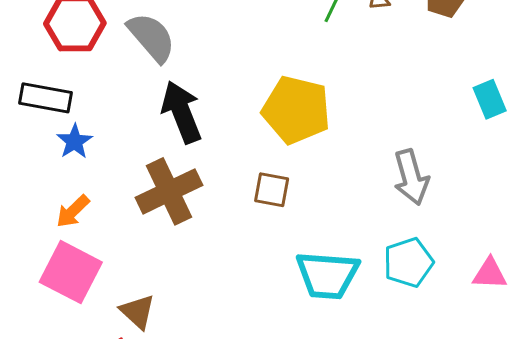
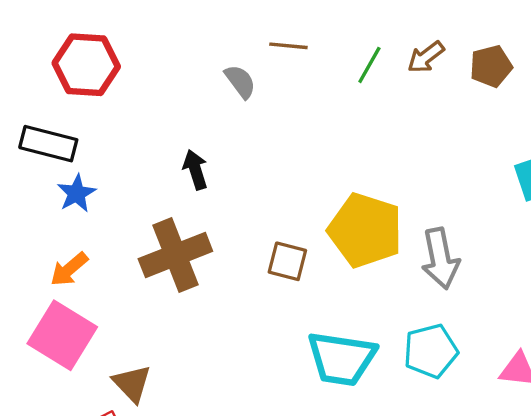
gray semicircle: (151, 37) -> (240, 82), moved, size x0.6
yellow pentagon: (296, 110) -> (365, 230), moved
black arrow: (182, 112) -> (195, 170), size x0.6

